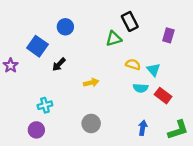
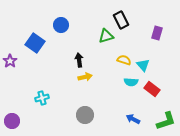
black arrow: (59, 64) -> (79, 60), moved, turned 128
blue arrow: (143, 128) -> (133, 119), turned -72
purple circle: (36, 130) -> (12, 121), moved

